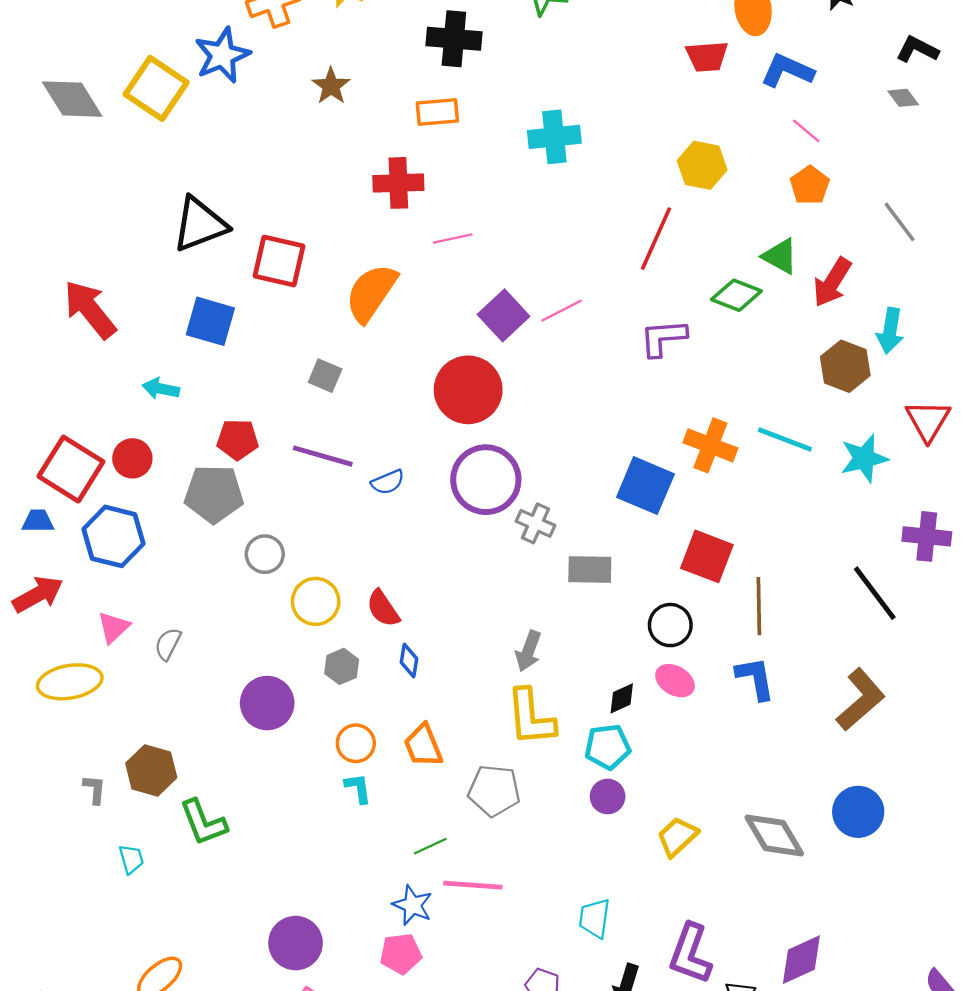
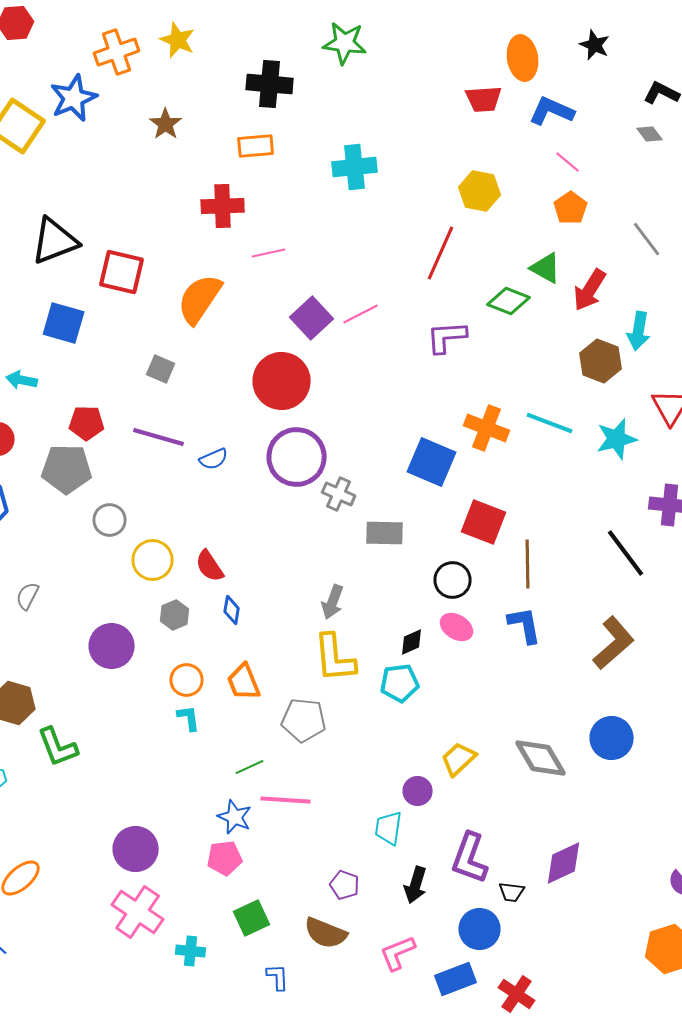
purple circle: (608, 796) -> (418, 791), moved

